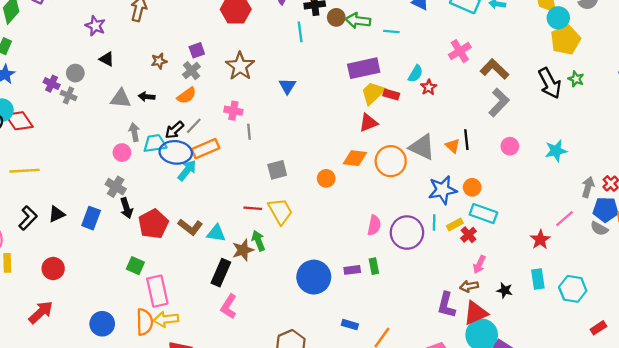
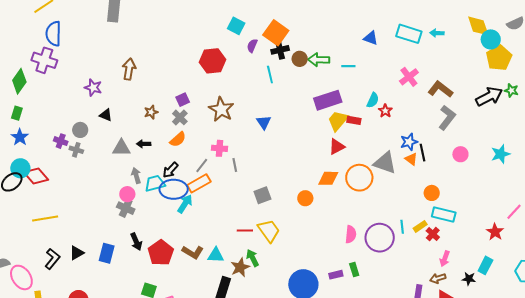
black arrow: (550, 83) -> (489, 96), turned -84
gray line: (194, 126) -> (202, 166), moved
gray cross: (116, 187) -> (126, 208), moved
blue star: (443, 190) -> (409, 142), moved, size x0.7
cyan rectangle: (538, 279) -> (485, 265), moved, turned 42

